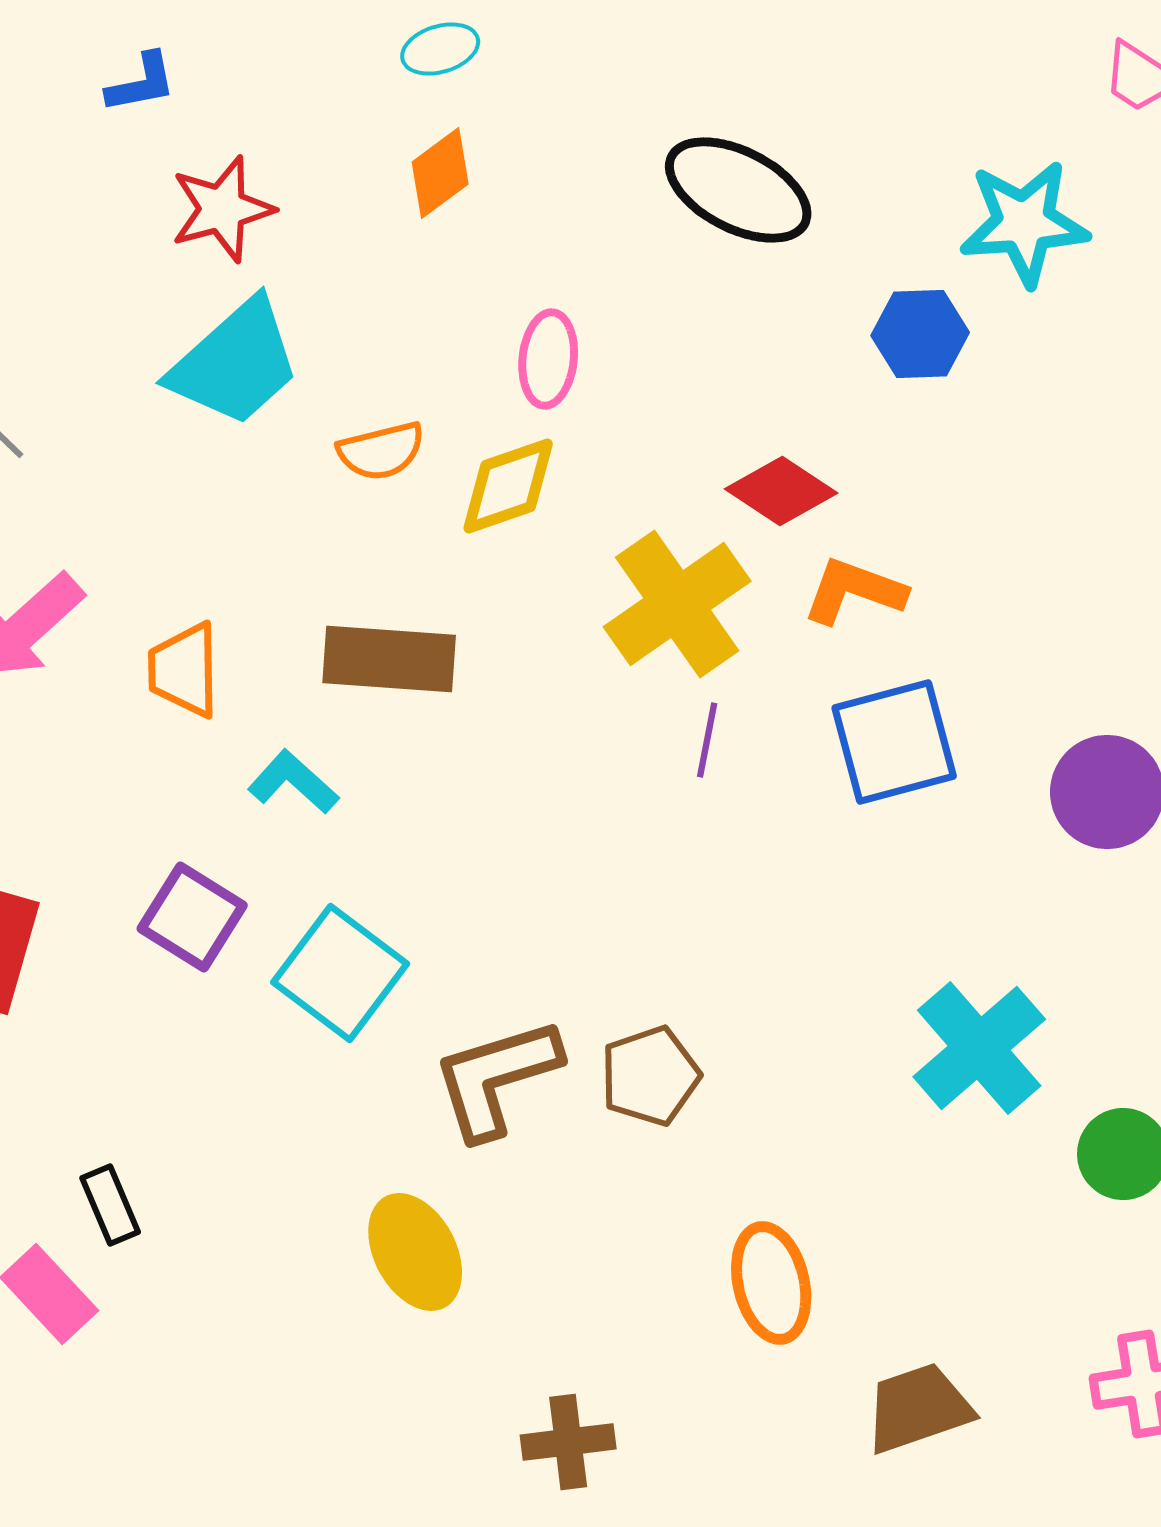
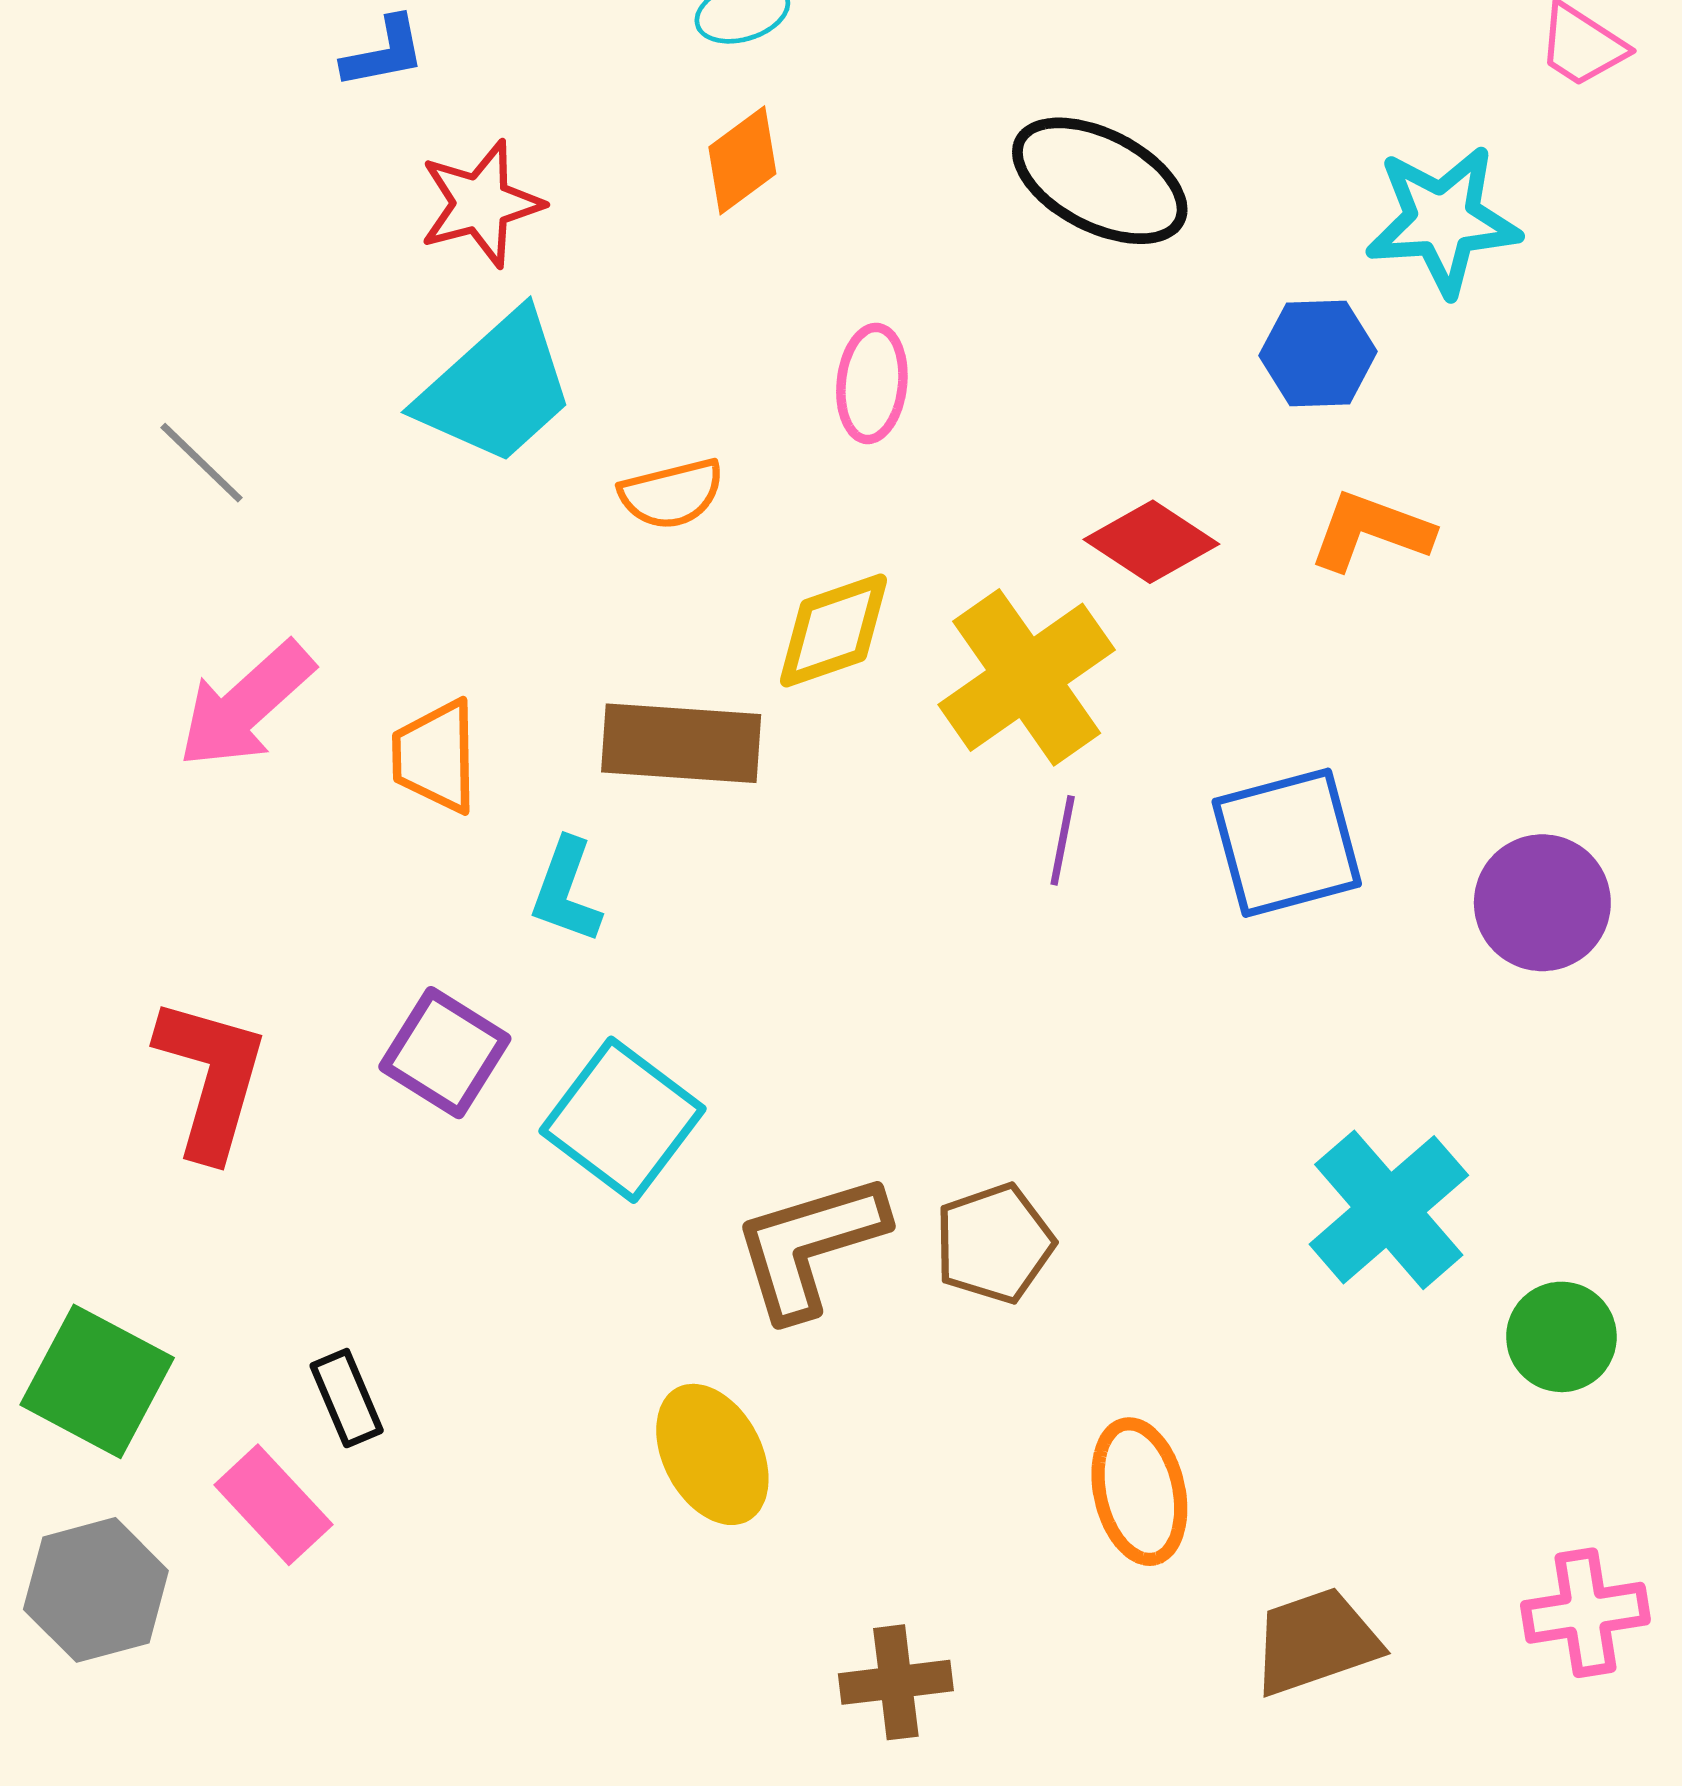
yellow diamond: (508, 486) -> (834, 631), moved
orange L-shape: (854, 591) -> (1371, 531), moved
cyan L-shape: (293, 782) -> (566, 891), turned -112

